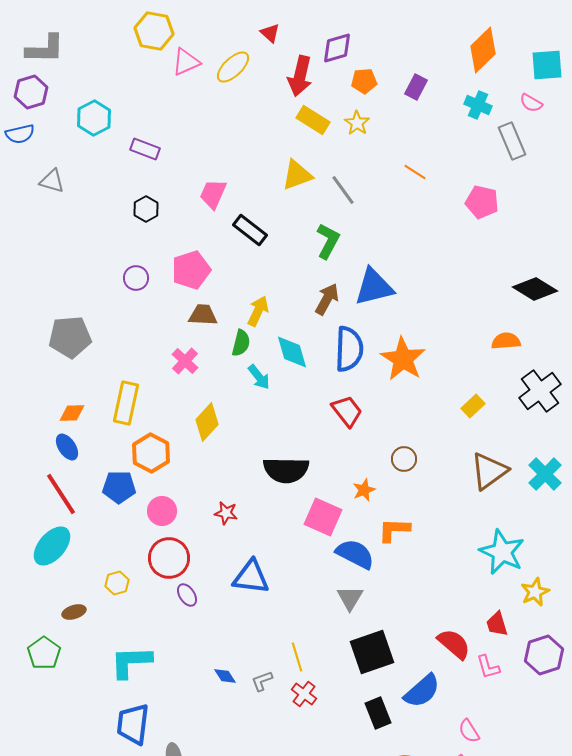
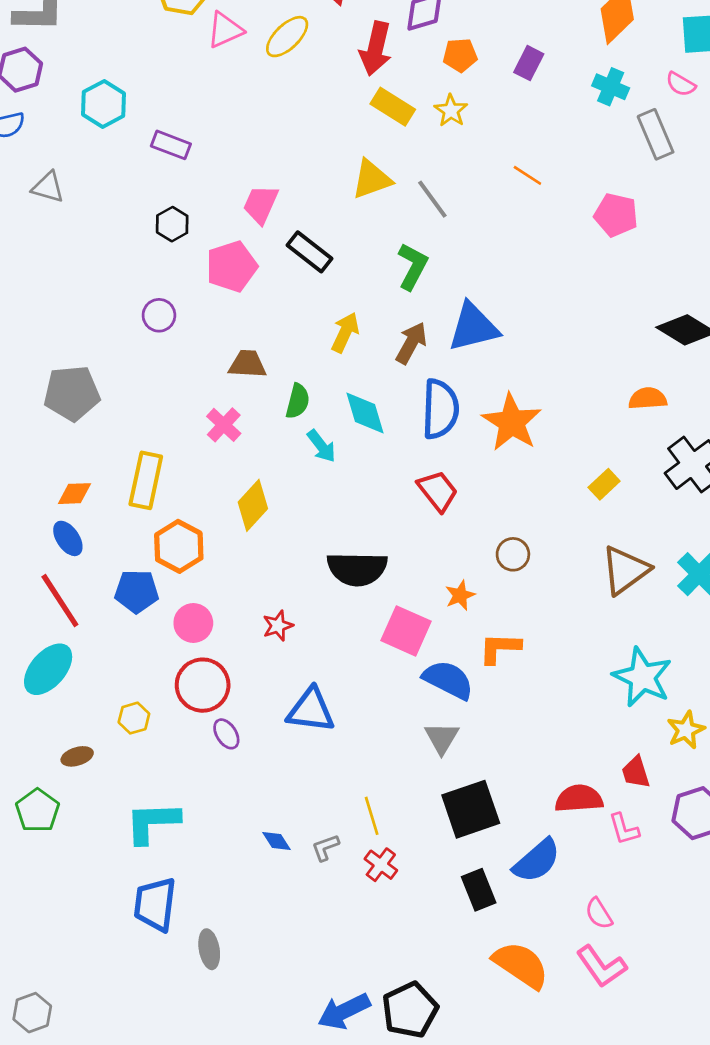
pink pentagon: (191, 270) -> (232, 266), moved
yellow arrow: (258, 311) -> (345, 332), moved
red star: (226, 513) -> (278, 626), turned -30
red semicircle: (454, 644) -> (579, 799), turned -45

